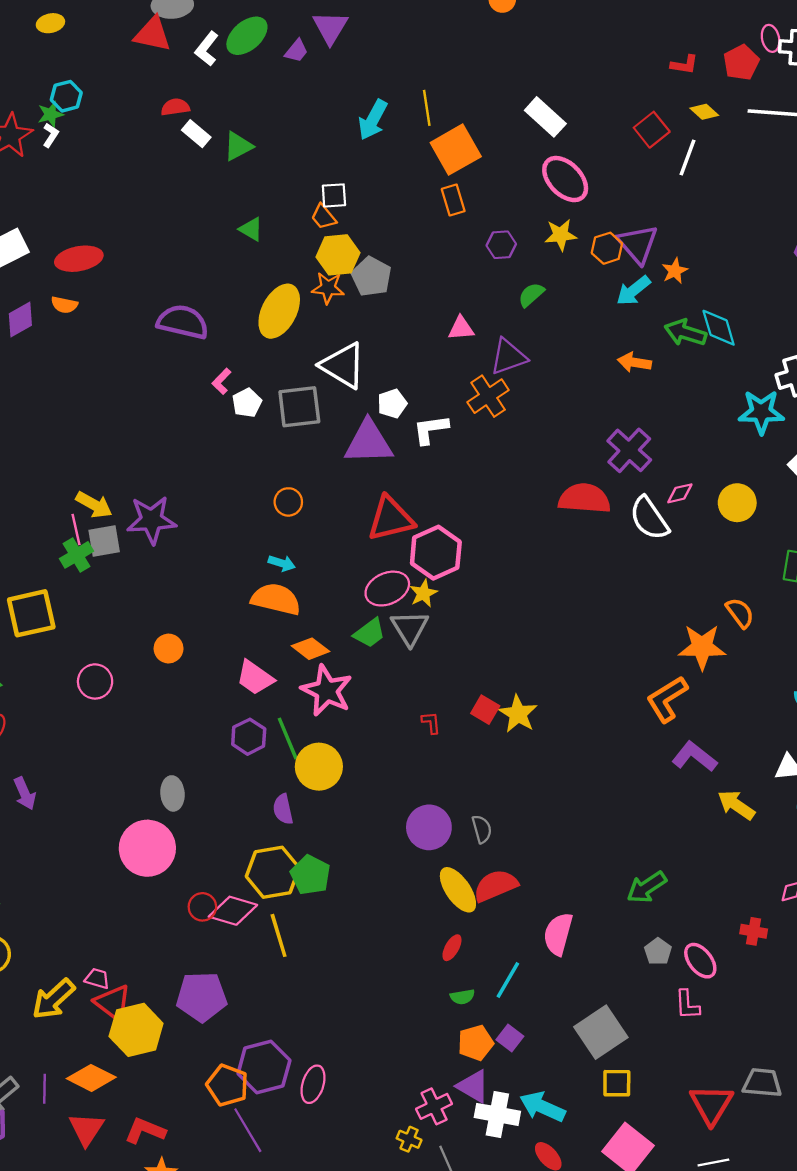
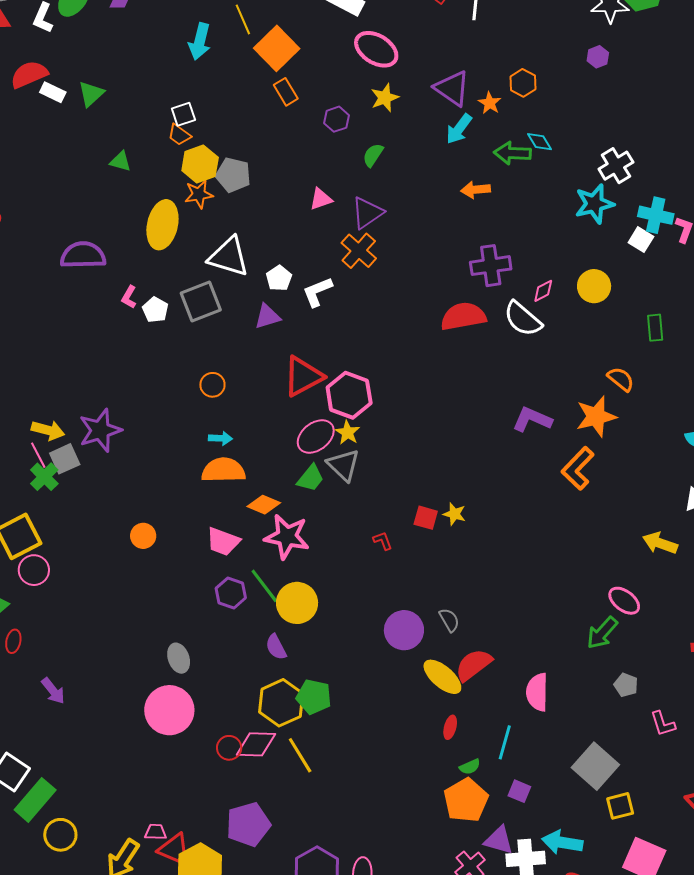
red semicircle: (175, 107) -> (29, 74), size x1.5
orange hexagon: (607, 248) -> (523, 83), moved
cyan diamond: (719, 328) -> (539, 142), size x0.7
purple triangle: (369, 442) -> (267, 316), size x0.6
purple cross: (629, 450) -> (491, 266), turned -36
pink circle: (95, 681) -> (34, 570), moved
yellow star: (518, 714) -> (454, 514), size x0.7
purple L-shape: (694, 757) -> (532, 419), moved
pink ellipse: (700, 961) -> (624, 601), moved
orange pentagon: (476, 1043) -> (466, 800), moved, size x1.4

